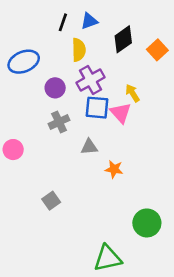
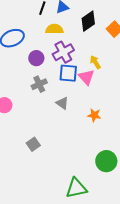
yellow semicircle: (79, 50) -> (54, 29), turned -90
gray triangle: (89, 147) -> (62, 103), turned 40
orange star: (114, 169) -> (94, 115), moved

